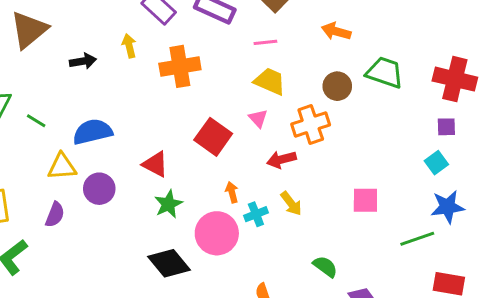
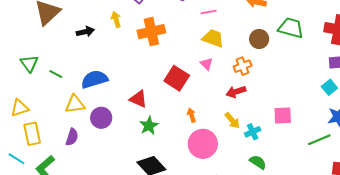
orange cross: (311, 124) -> (243, 66), size x0.7
red arrow: (281, 159) -> (236, 92), moved
cyan cross: (256, 214) -> (253, 132), moved
pink circle: (217, 233) -> (203, 144), moved

